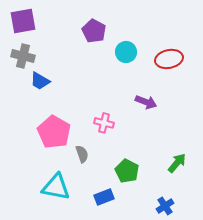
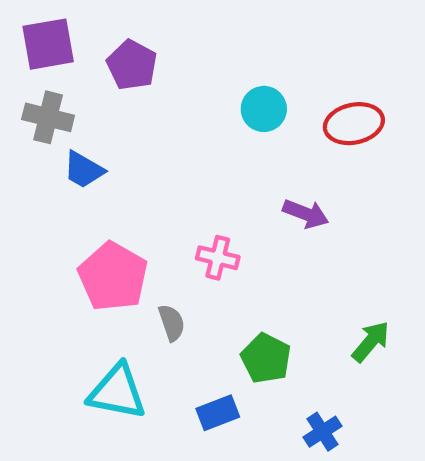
purple pentagon: (94, 31) -> (132, 65), moved
blue cross: (165, 206) -> (322, 432), moved

